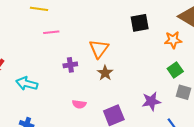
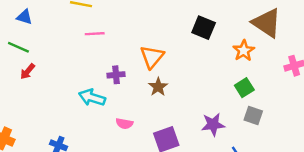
black square: (140, 23) -> (204, 28), turned 30
orange star: (173, 40) -> (244, 51), turned -30
cyan arrow: (27, 84) -> (92, 98), moved

